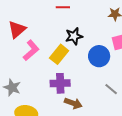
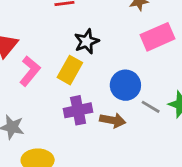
blue circle: (99, 56) -> (125, 85), moved
brown arrow: (73, 103) -> (113, 120), moved

